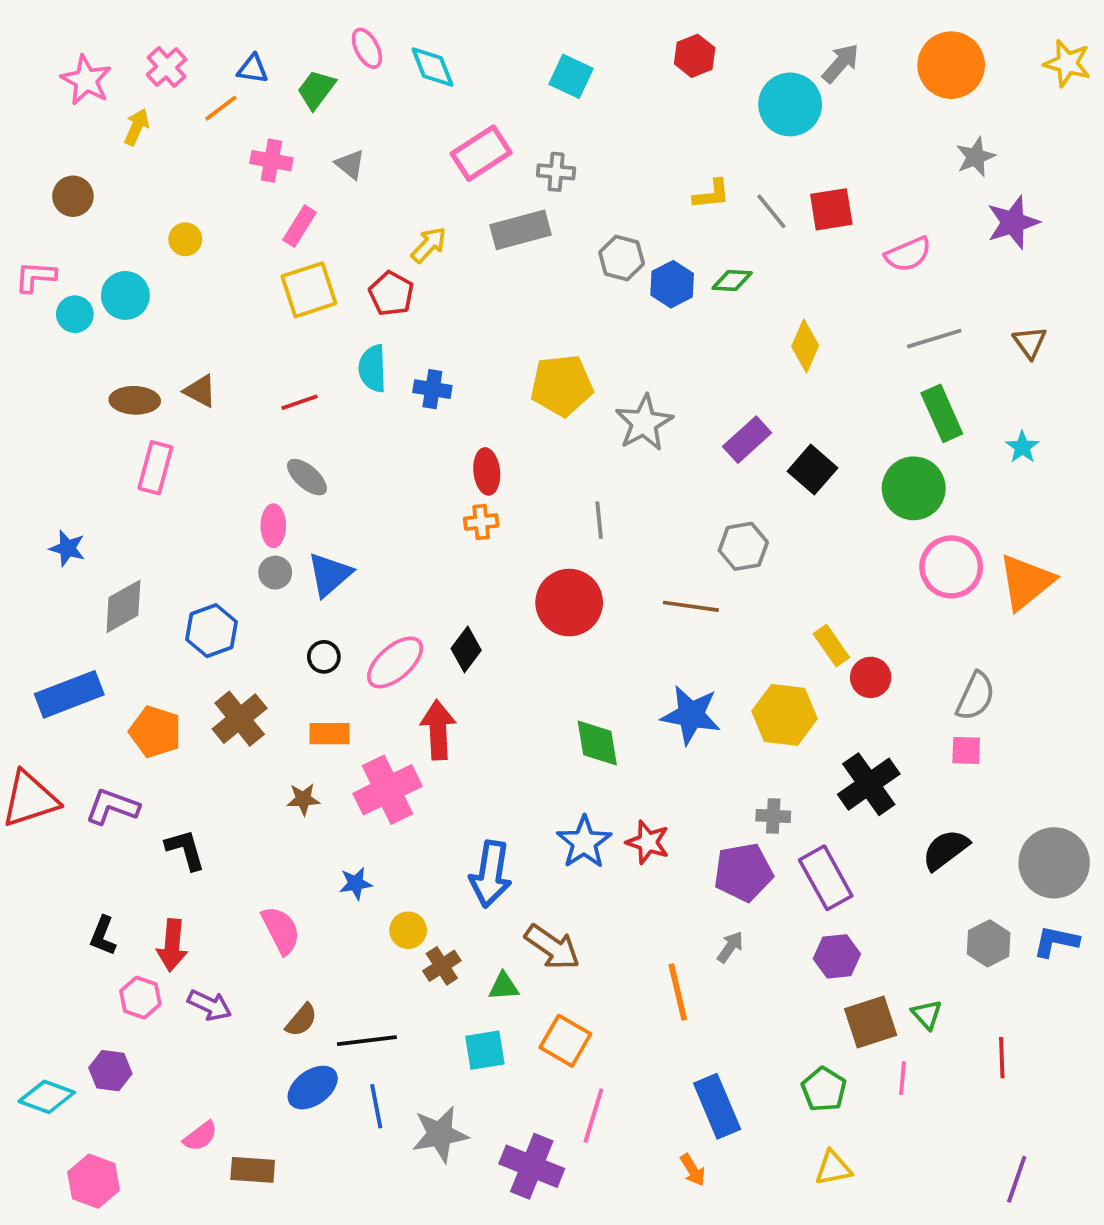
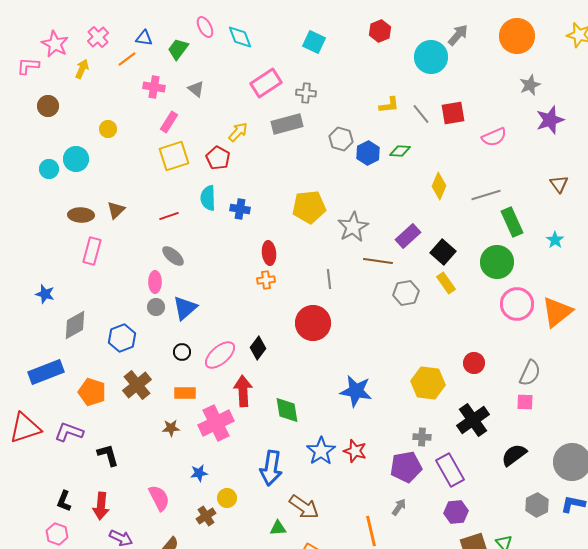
pink L-shape: (35, 277) -> (28, 66), moved
gray line: (934, 339) -> (486, 195), moved
brown triangle: (200, 391) -> (116, 210), turned 48
brown line: (691, 606) -> (378, 261), moved
yellow rectangle: (831, 646) -> (446, 283), moved
blue star: (691, 715) -> (356, 391), moved
green diamond: (597, 743) -> (287, 410), moved
brown cross: (442, 966) -> (206, 516), moved
pink hexagon: (140, 998) -> (57, 534), moved

